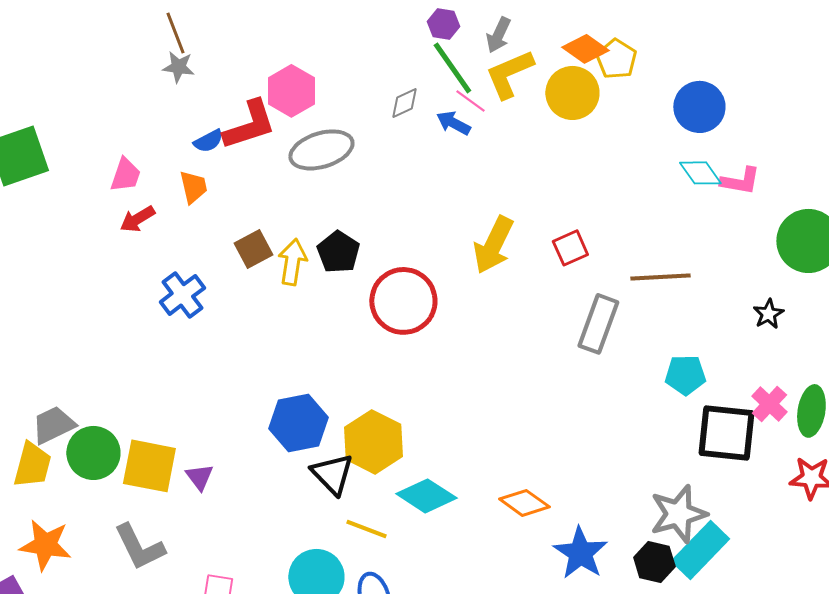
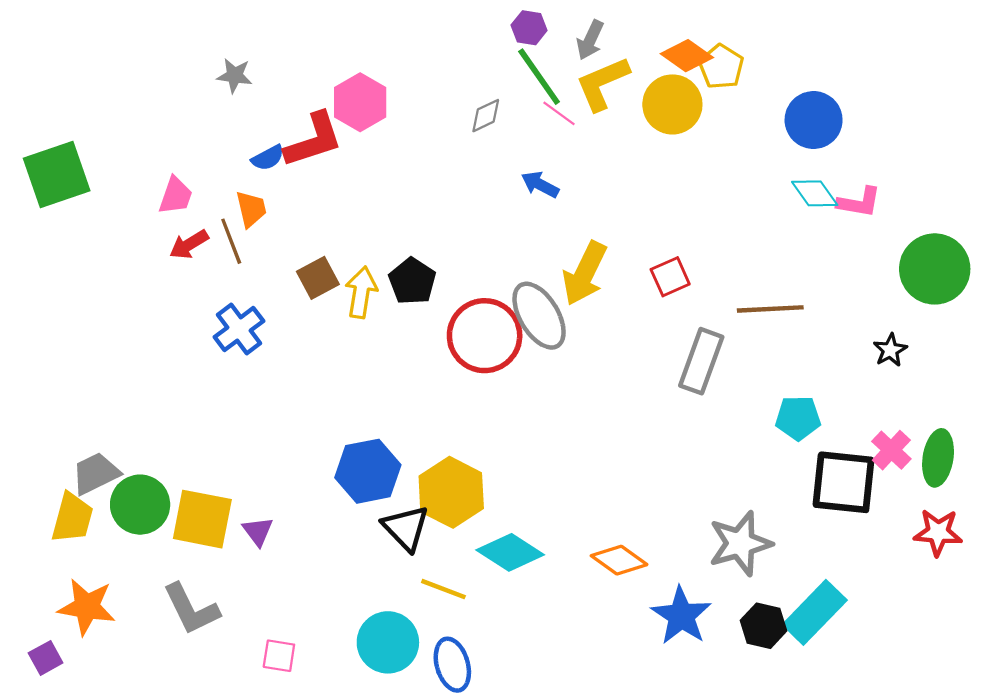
brown line: (175, 33) -> (231, 241), moved
blue arrow: (453, 123) -> (540, 184), moved
gray ellipse: (321, 150) -> (539, 316), moved, turned 76
gray star: (678, 514) -> (740, 543), moved

